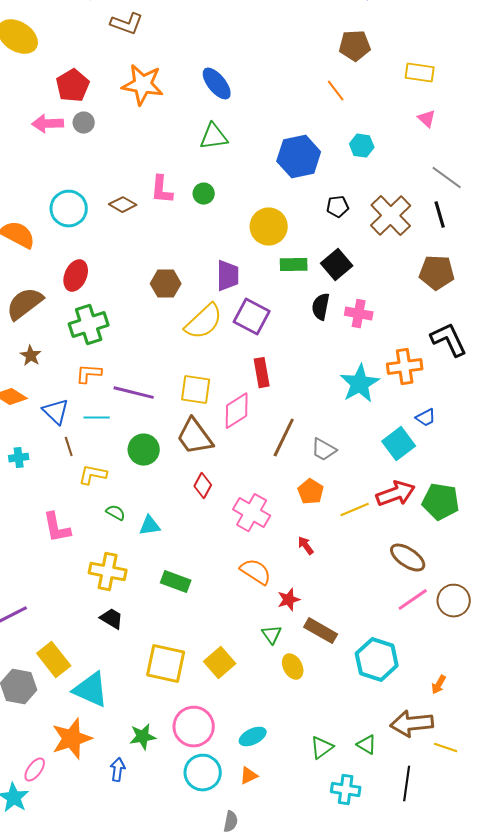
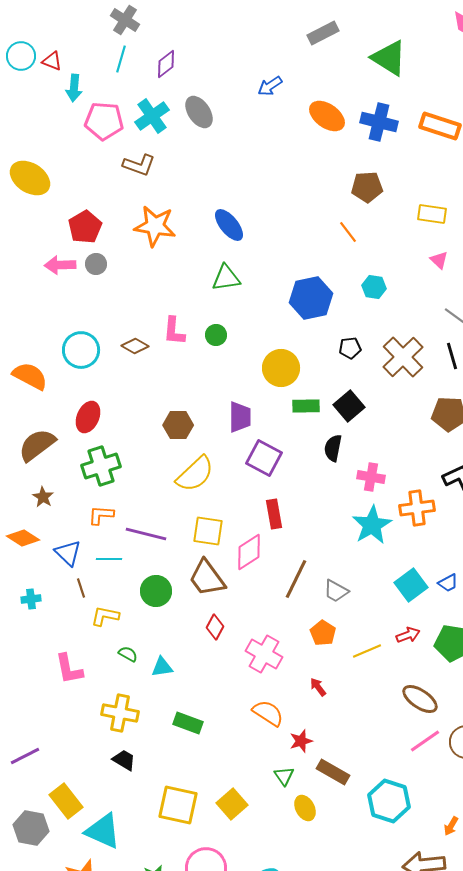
pink cross: (359, 314) -> (371, 477), moved
yellow semicircle: (204, 322) -> (195, 474), moved
blue trapezoid: (426, 418) -> (448, 583), moved
red arrow: (396, 494) -> (408, 635), size x0.6

